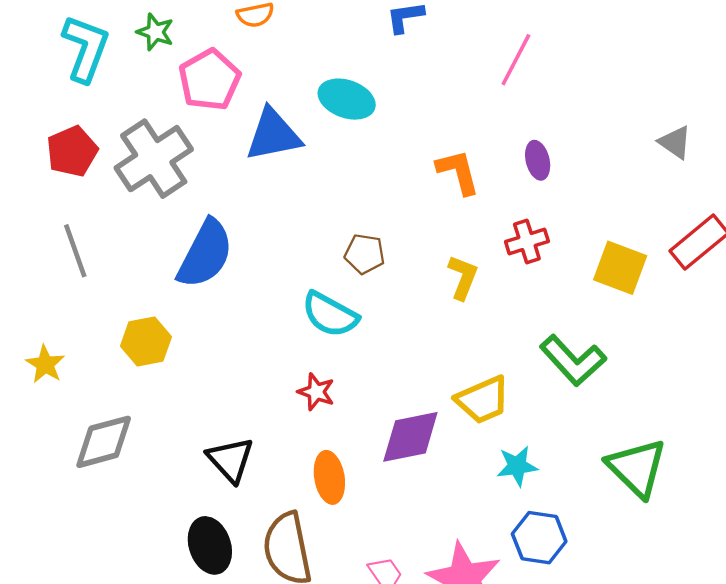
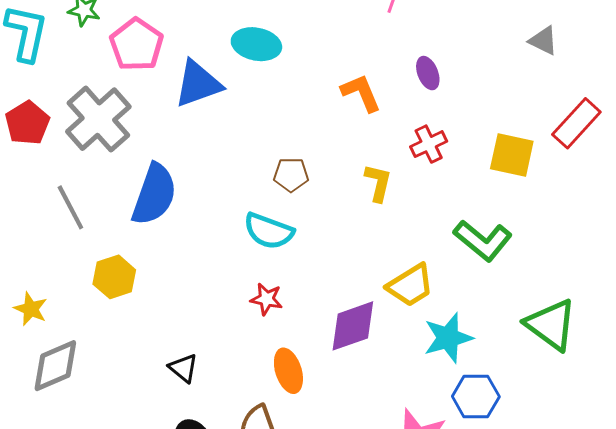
gray line: (75, 251) -> (70, 207), moved
gray diamond: (104, 442) -> (55, 366), moved
black triangle: (230, 460) -> (183, 368), moved, size x0.7
cyan star: (517, 466) -> (448, 338), size x1.4

